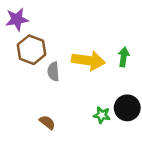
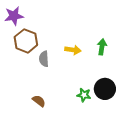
yellow arrow: (88, 61) -> (73, 50), size x0.6

